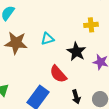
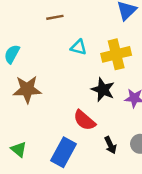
yellow cross: (91, 25) -> (116, 54), size x1.6
cyan triangle: (47, 39) -> (79, 47), moved, turned 40

